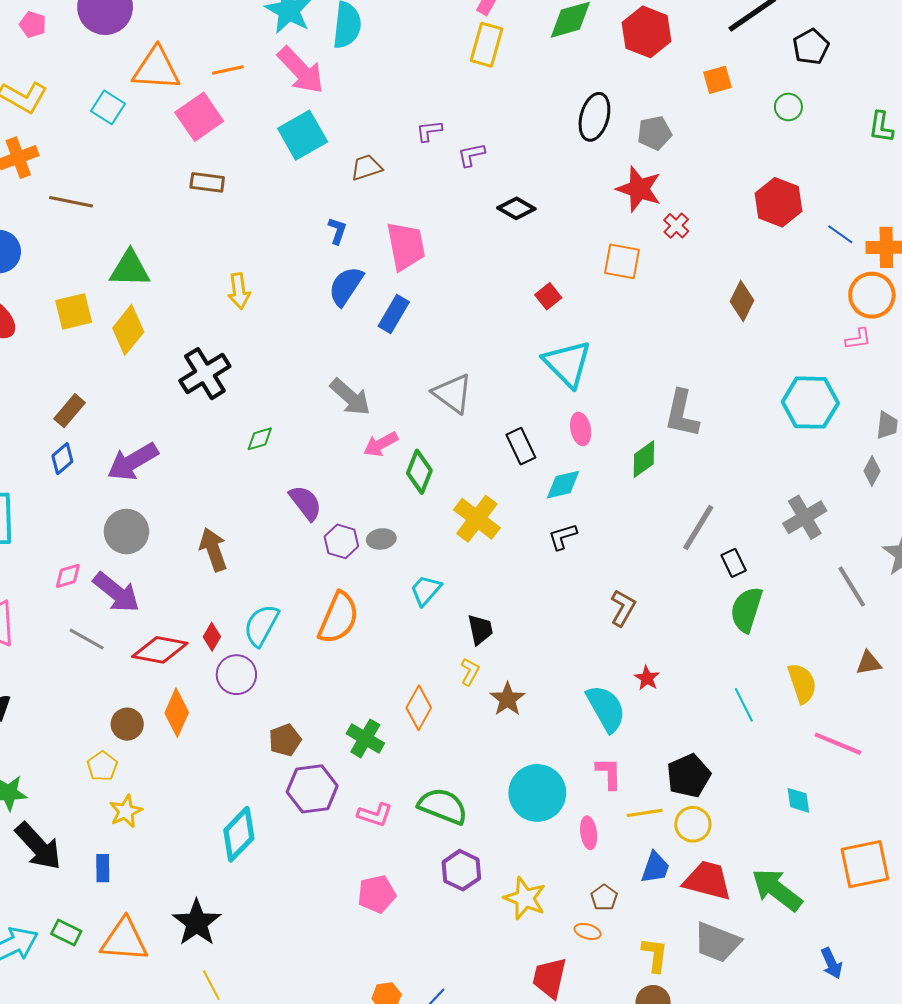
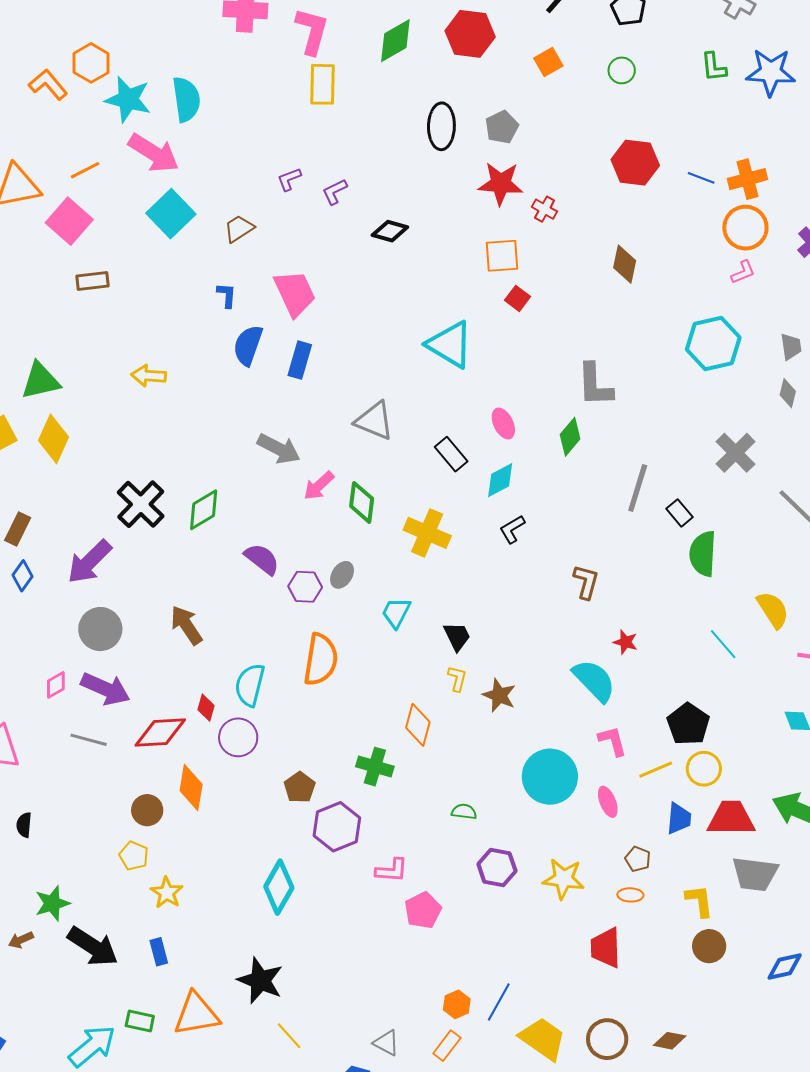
yellow arrow: (239, 291) -> (149, 376), turned 116
red square: (548, 296) -> (518, 298), moved
cyan triangle: (567, 364) -> (450, 345), moved
black cross: (205, 374) -> (141, 504), moved
green diamond: (260, 439) -> (204, 510), size x1.5
gray ellipse: (381, 539) -> (342, 575), turned -36
green semicircle: (443, 806) -> (464, 812), size x0.5
pink L-shape: (375, 815) -> (392, 870), moved

